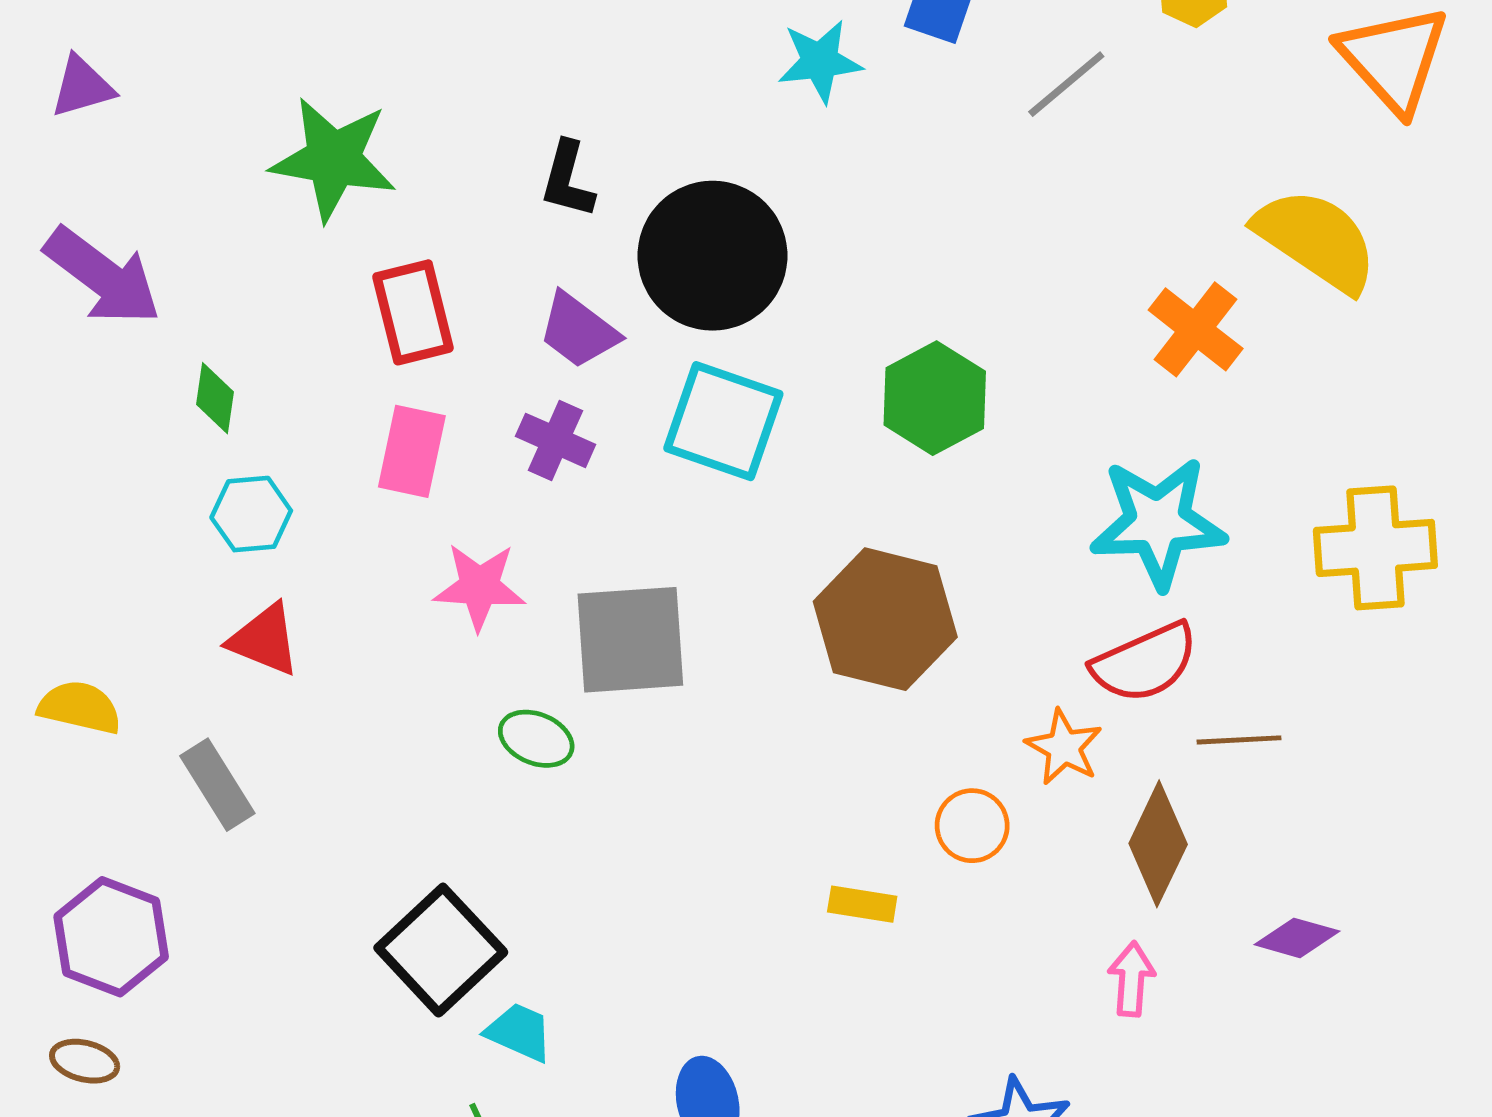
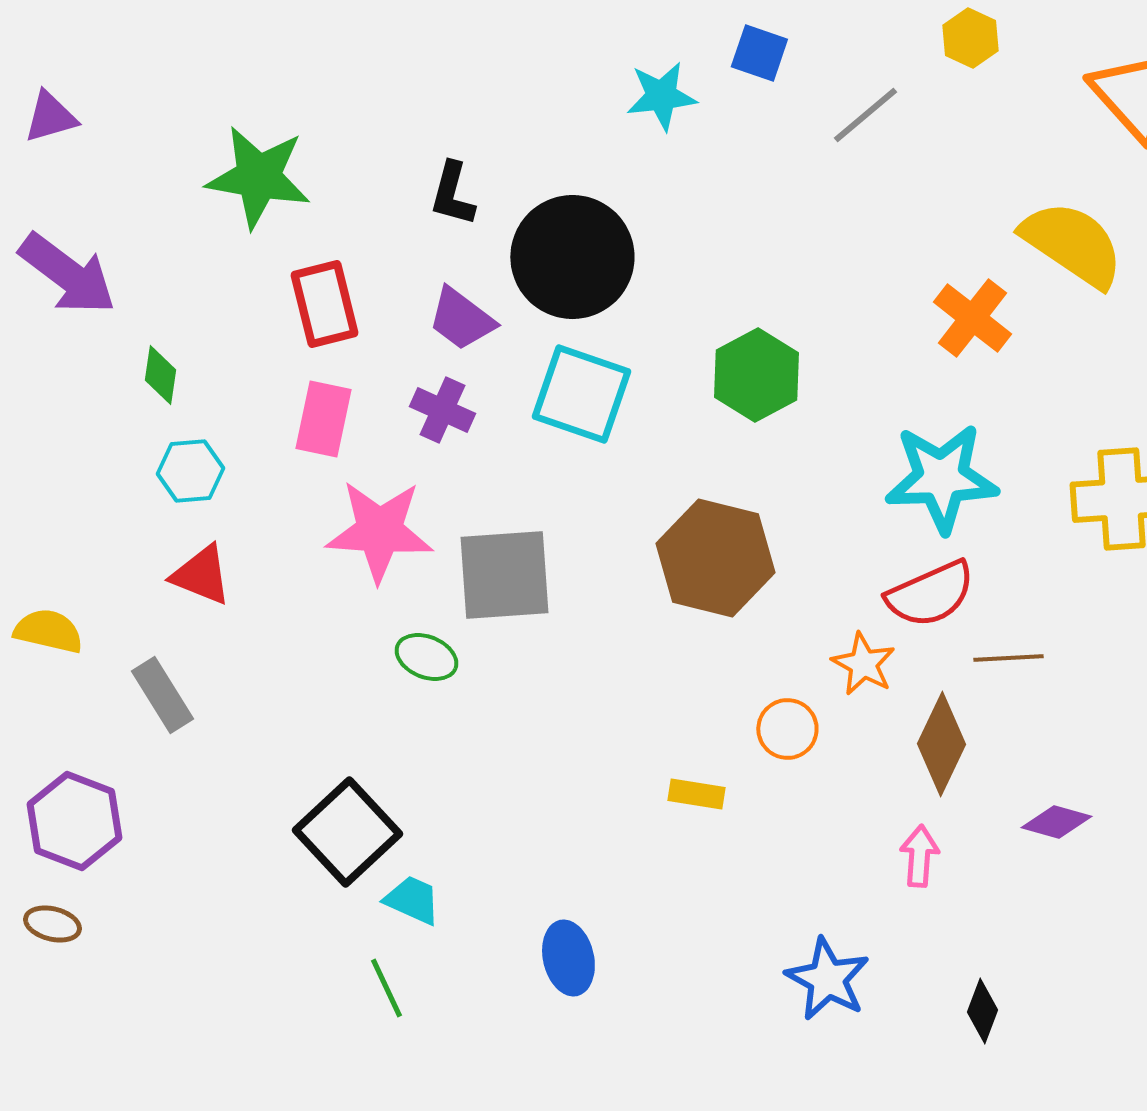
pink star: (479, 587) -> (379, 531), size x1.4

